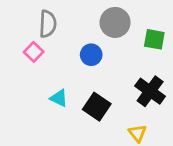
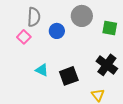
blue circle: (91, 55) -> (57, 31), moved
black square: (97, 107) -> (69, 76), turned 36

